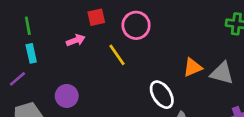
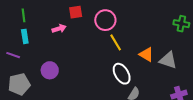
yellow line: (117, 55) -> (116, 42), moved
orange triangle: (193, 67) -> (146, 54), turned 49
purple line: (17, 79) -> (13, 55), turned 56

